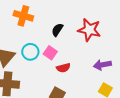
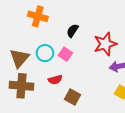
red star: (89, 30) -> (105, 44), moved, turned -30
red semicircle: (63, 68) -> (55, 80), moved

